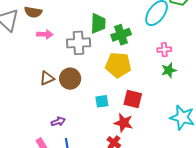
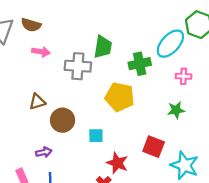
green cross: (121, 35) -> (140, 64), moved
pink cross: (164, 50) -> (183, 76), moved
brown circle: (70, 79) -> (63, 120), moved
red square: (133, 99) -> (154, 147), moved

